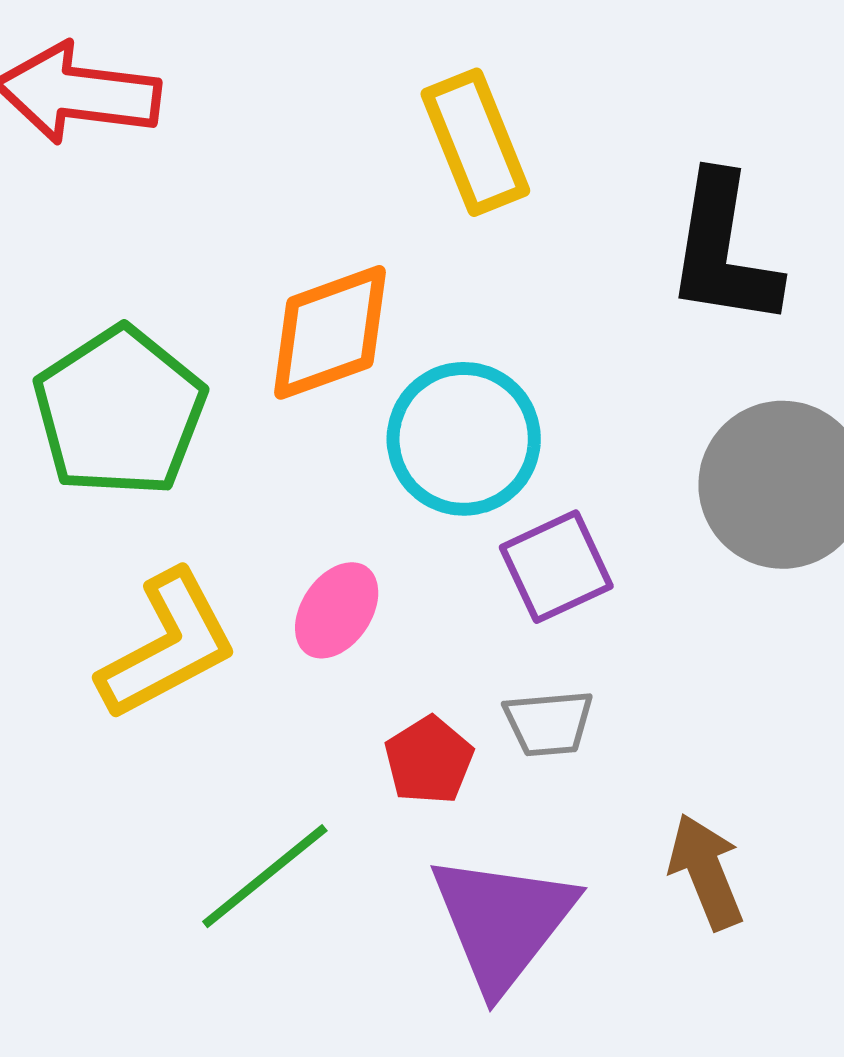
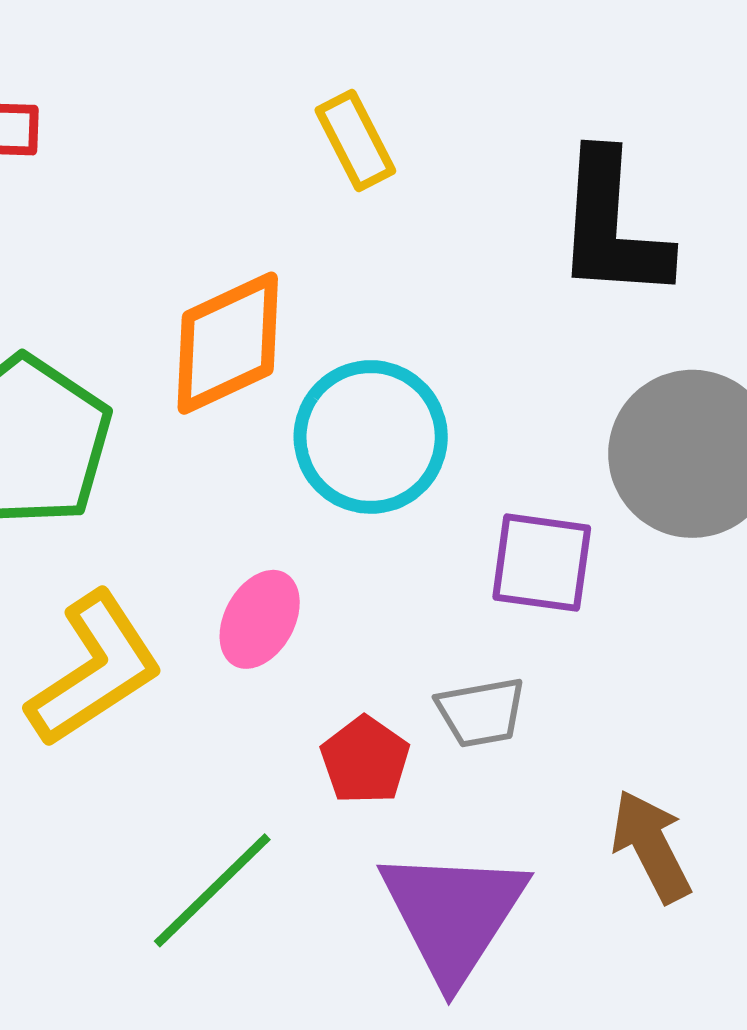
yellow rectangle: (475, 142) -> (355, 141), size x0.7
purple square: (556, 567) -> (542, 563), moved, turned 38

